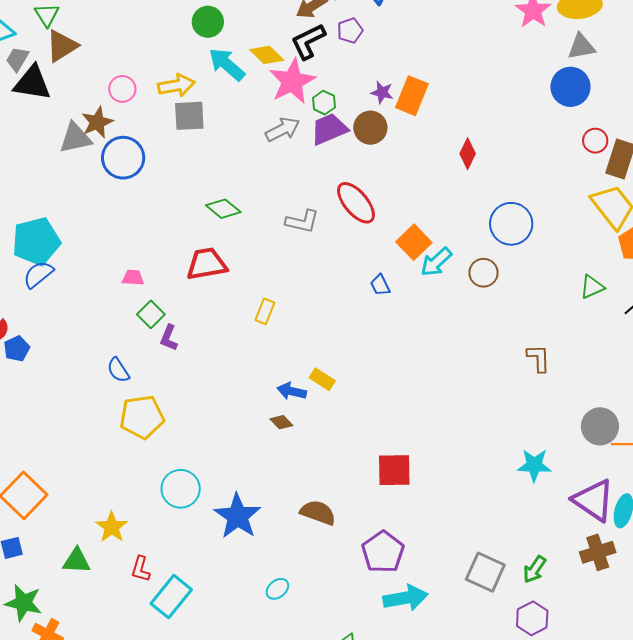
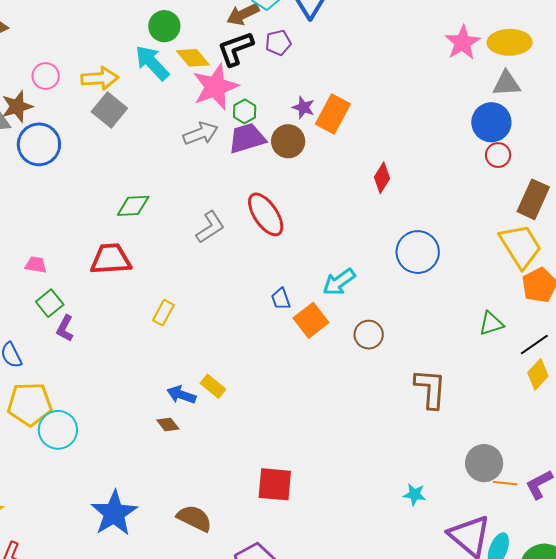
green circle: (208, 22) -> (164, 26), moved
gray square: (189, 116) -> (109, 110), turned 36
red circle: (595, 141) -> (498, 155), moved
green diamond: (223, 209) -> (133, 206), turned -48
gray L-shape: (302, 221) -> (210, 227), turned -52
orange square: (414, 242) -> (311, 320), moved
brown circle: (484, 273) -> (369, 335), moved
brown L-shape: (539, 358) -> (430, 389), size x1.4
cyan star: (534, 465) -> (415, 494), size x0.7
cyan circle: (181, 489) -> (58, 430), moved

